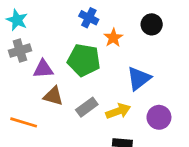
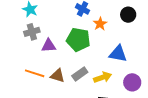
blue triangle: (139, 78) -> (118, 54), turned 48
brown triangle: (53, 96) -> (58, 76), moved
orange line: (24, 122) -> (35, 73), moved

